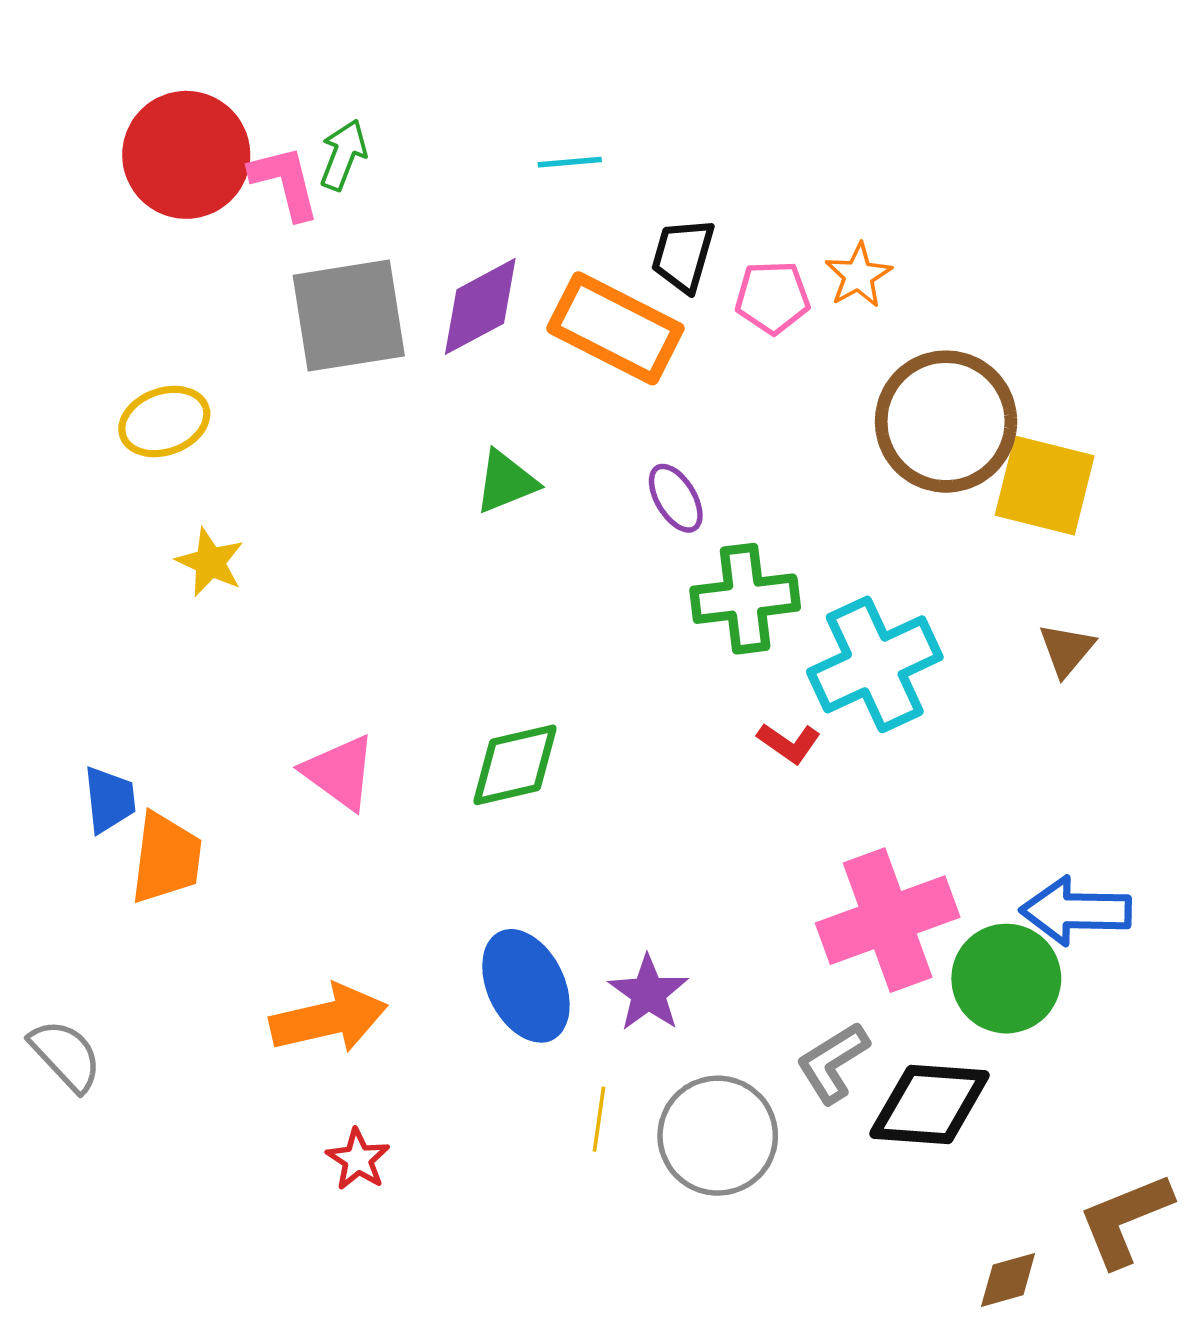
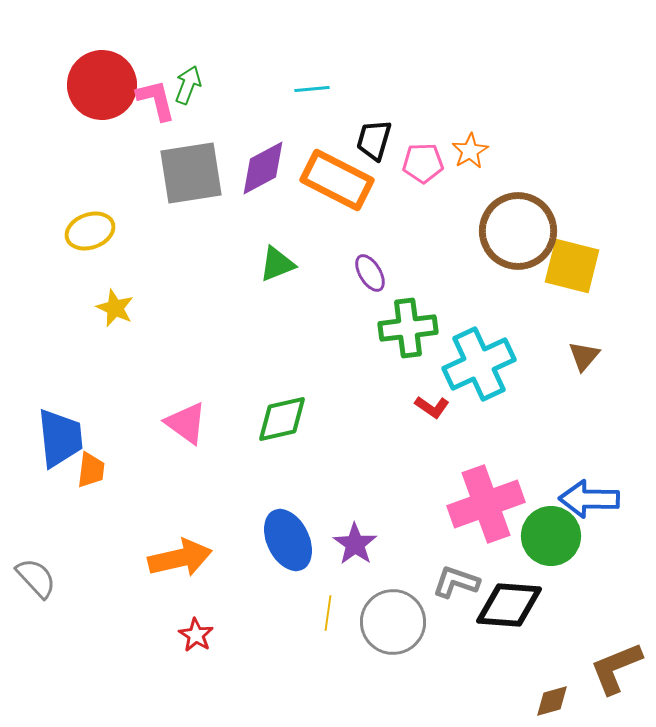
blue trapezoid: (110, 800) -> (60, 438), size x1.6
orange trapezoid: (166, 858) -> (91, 470), size x0.7
gray L-shape: (833, 1063) -> (456, 582), turned 51

